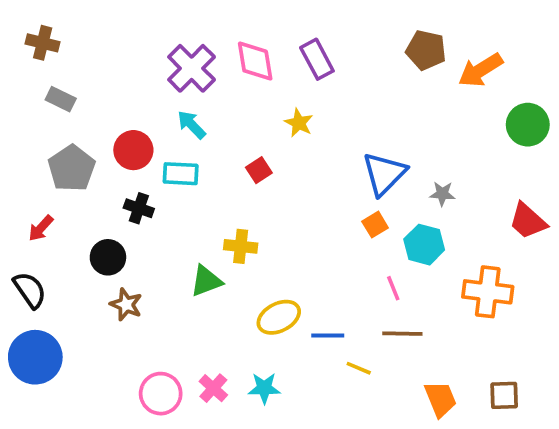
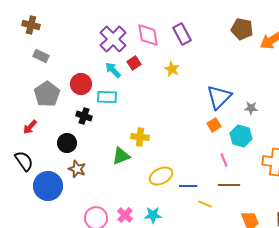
red square: (259, 170) -> (134, 63), moved
blue circle: (35, 357) -> (48, 186), moved

